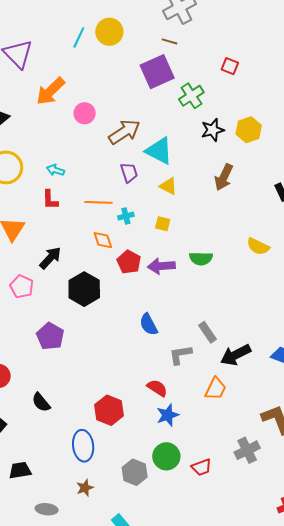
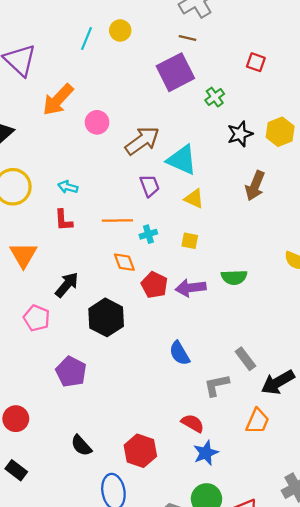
yellow circle: (109, 32) -> (120, 30), size x0.7
green cross: (191, 96) -> (215, 97), size x0.7
black semicircle: (41, 402) -> (81, 445), moved

